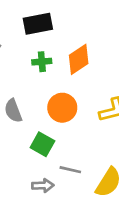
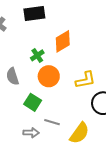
green cross: (42, 62) -> (37, 55), moved, turned -32

